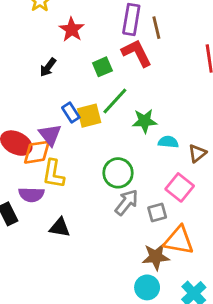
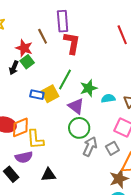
brown line: (156, 28) -> (43, 36), moved
red star: (72, 29) -> (24, 48), moved
red L-shape: (137, 53) -> (72, 43), turned 50
green square: (102, 67) -> (27, 62), moved
blue rectangle: (71, 112) -> (37, 95), turned -32
purple triangle: (50, 135) -> (76, 106), moved

